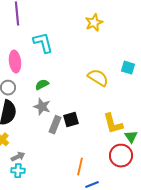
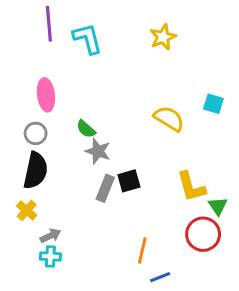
cyan L-shape: (43, 43) -> (87, 39), moved
green semicircle: (42, 85) -> (86, 129), turned -112
gray star: (42, 107) -> (98, 151), moved

